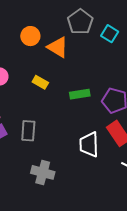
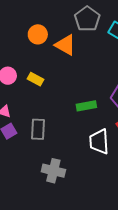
yellow rectangle: (40, 82) -> (35, 79), moved
green rectangle: (80, 94) -> (86, 106), moved

